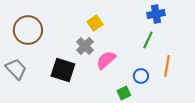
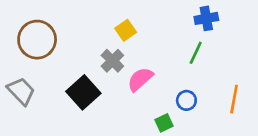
orange line: (167, 66) -> (234, 99), moved
black square: (63, 70) -> (83, 92), turned 30

